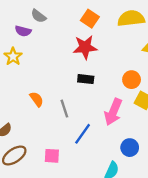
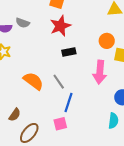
gray semicircle: (39, 16) -> (23, 23), moved
orange semicircle: (37, 99) -> (33, 81), size x1.5
blue line: (83, 134) -> (69, 102), moved

